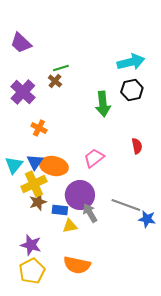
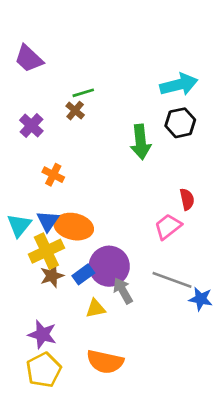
purple cross: (23, 92) -> (31, 126), size x0.7
pink trapezoid: (94, 158) -> (168, 227), moved
blue rectangle: (60, 210) -> (83, 274), moved, turned -42

